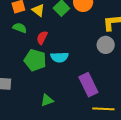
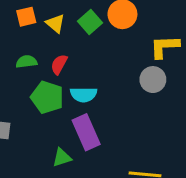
green semicircle: (20, 28) -> (26, 62), moved, turned -32
purple rectangle: (88, 85) -> (86, 132), moved

